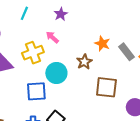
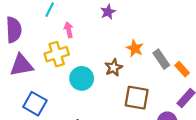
purple star: (61, 14) -> (108, 12), moved
pink arrow: (52, 37) -> (69, 30), moved, turned 32
blue square: (36, 91) -> (35, 104), moved, turned 30

